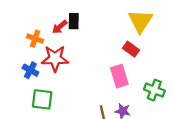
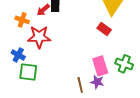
blue cross: (30, 70) -> (18, 55), moved
pink rectangle: (119, 76) -> (100, 66), moved

